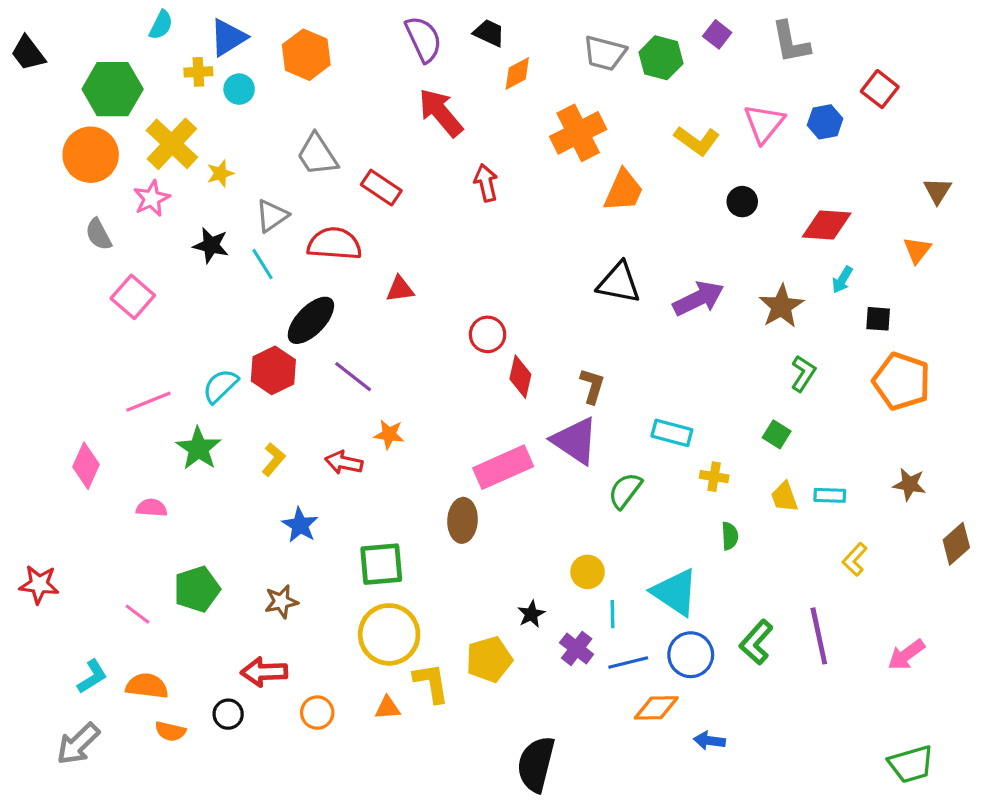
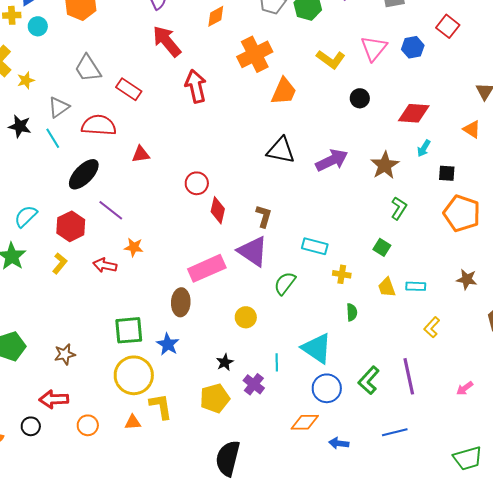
red arrow: (486, 183) -> (196, 86), size x1.4
orange triangle: (917, 250) -> (472, 129), turned -36
red hexagon: (273, 370) -> (71, 226), moved
blue star: (300, 525) -> (168, 344), moved
yellow circle: (588, 572) -> (246, 317), moved
pink arrow: (906, 655) -> (465, 388), size x0.7
yellow pentagon: (489, 659) -> (215, 398), moved
blue line: (628, 663) -> (395, 432), moved

